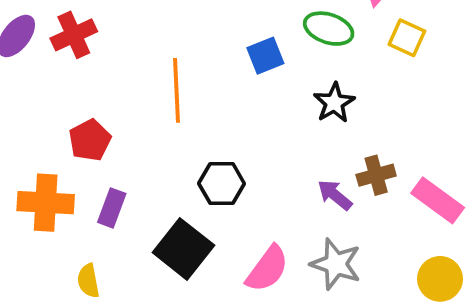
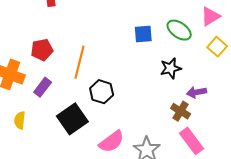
orange line: (176, 90) -> (80, 62), moved
brown cross: (376, 175) -> (181, 111), turned 30
purple arrow: (335, 195) -> (196, 92), moved, turned -66
pink rectangle: (438, 200) -> (191, 141), moved

